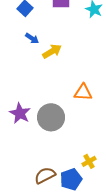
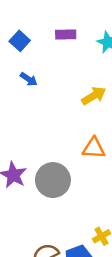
yellow arrow: (52, 51) -> (94, 96), moved

